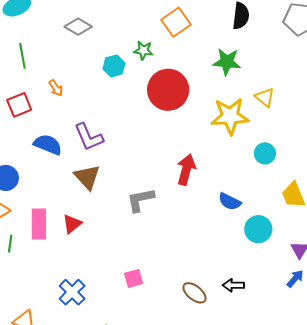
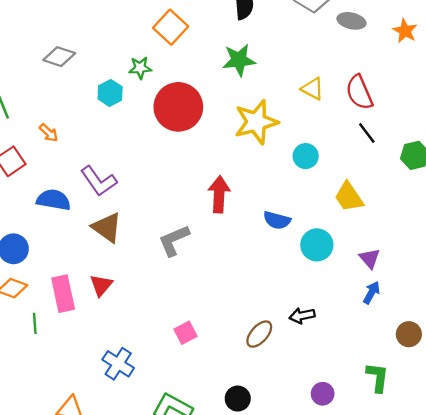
yellow triangle: (265, 97) -> (313, 89), moved
brown ellipse: (194, 293) -> (259, 334), turned -75

